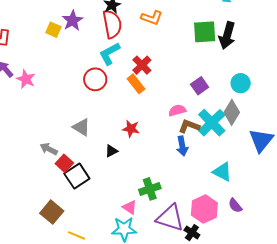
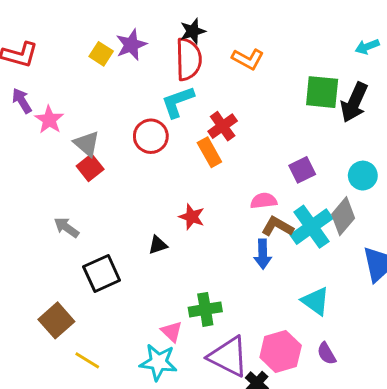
gray triangle: (81, 127) -> (87, 144), moved
red square: (64, 163) -> (90, 168), moved

